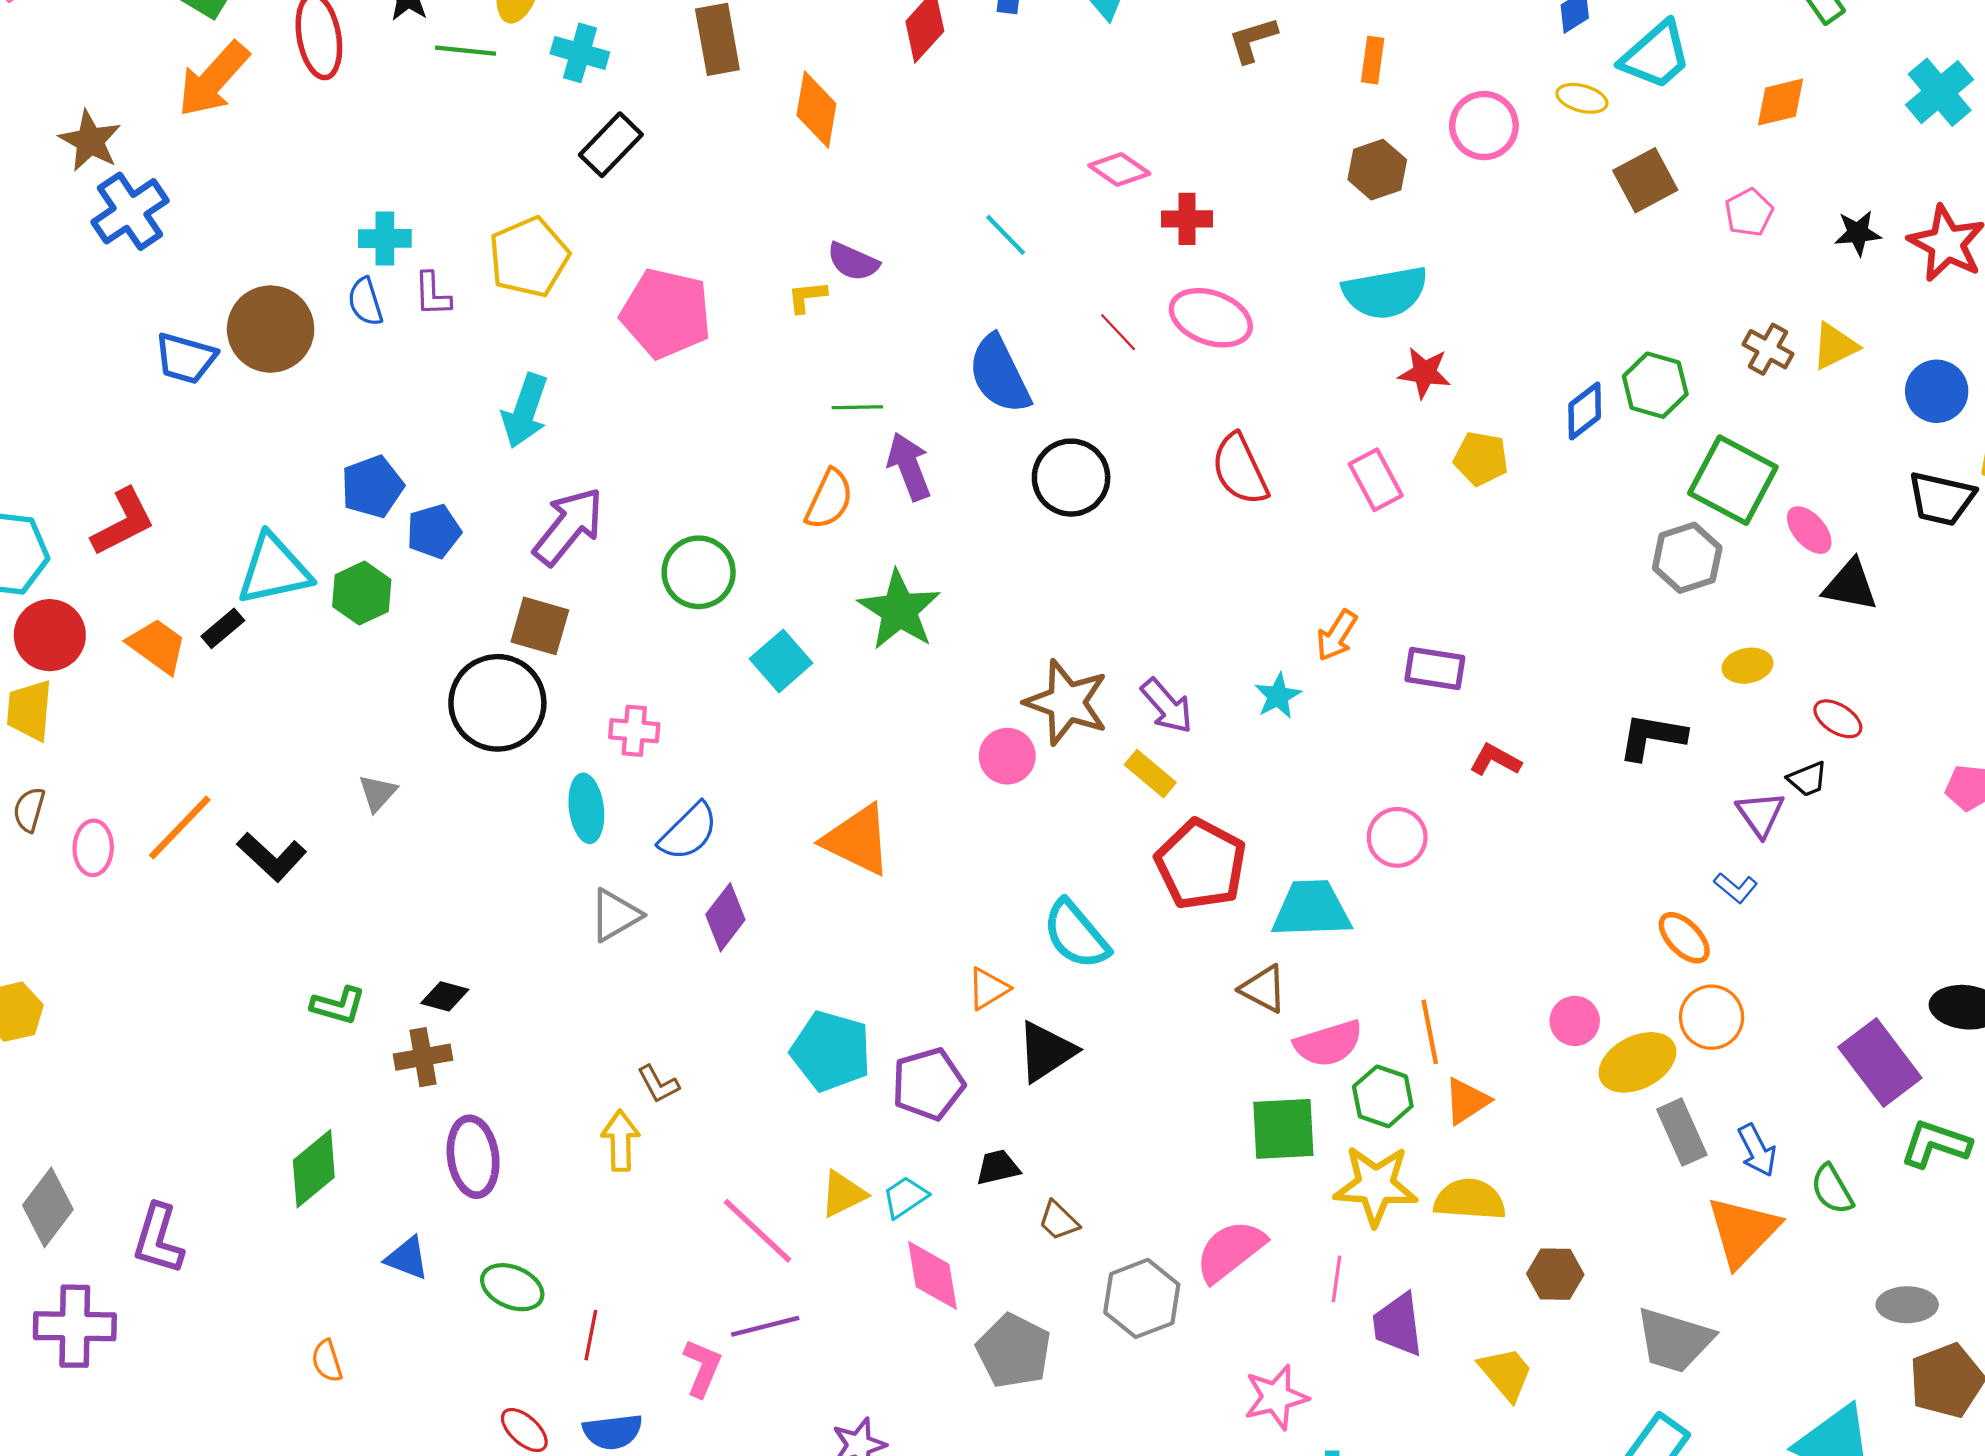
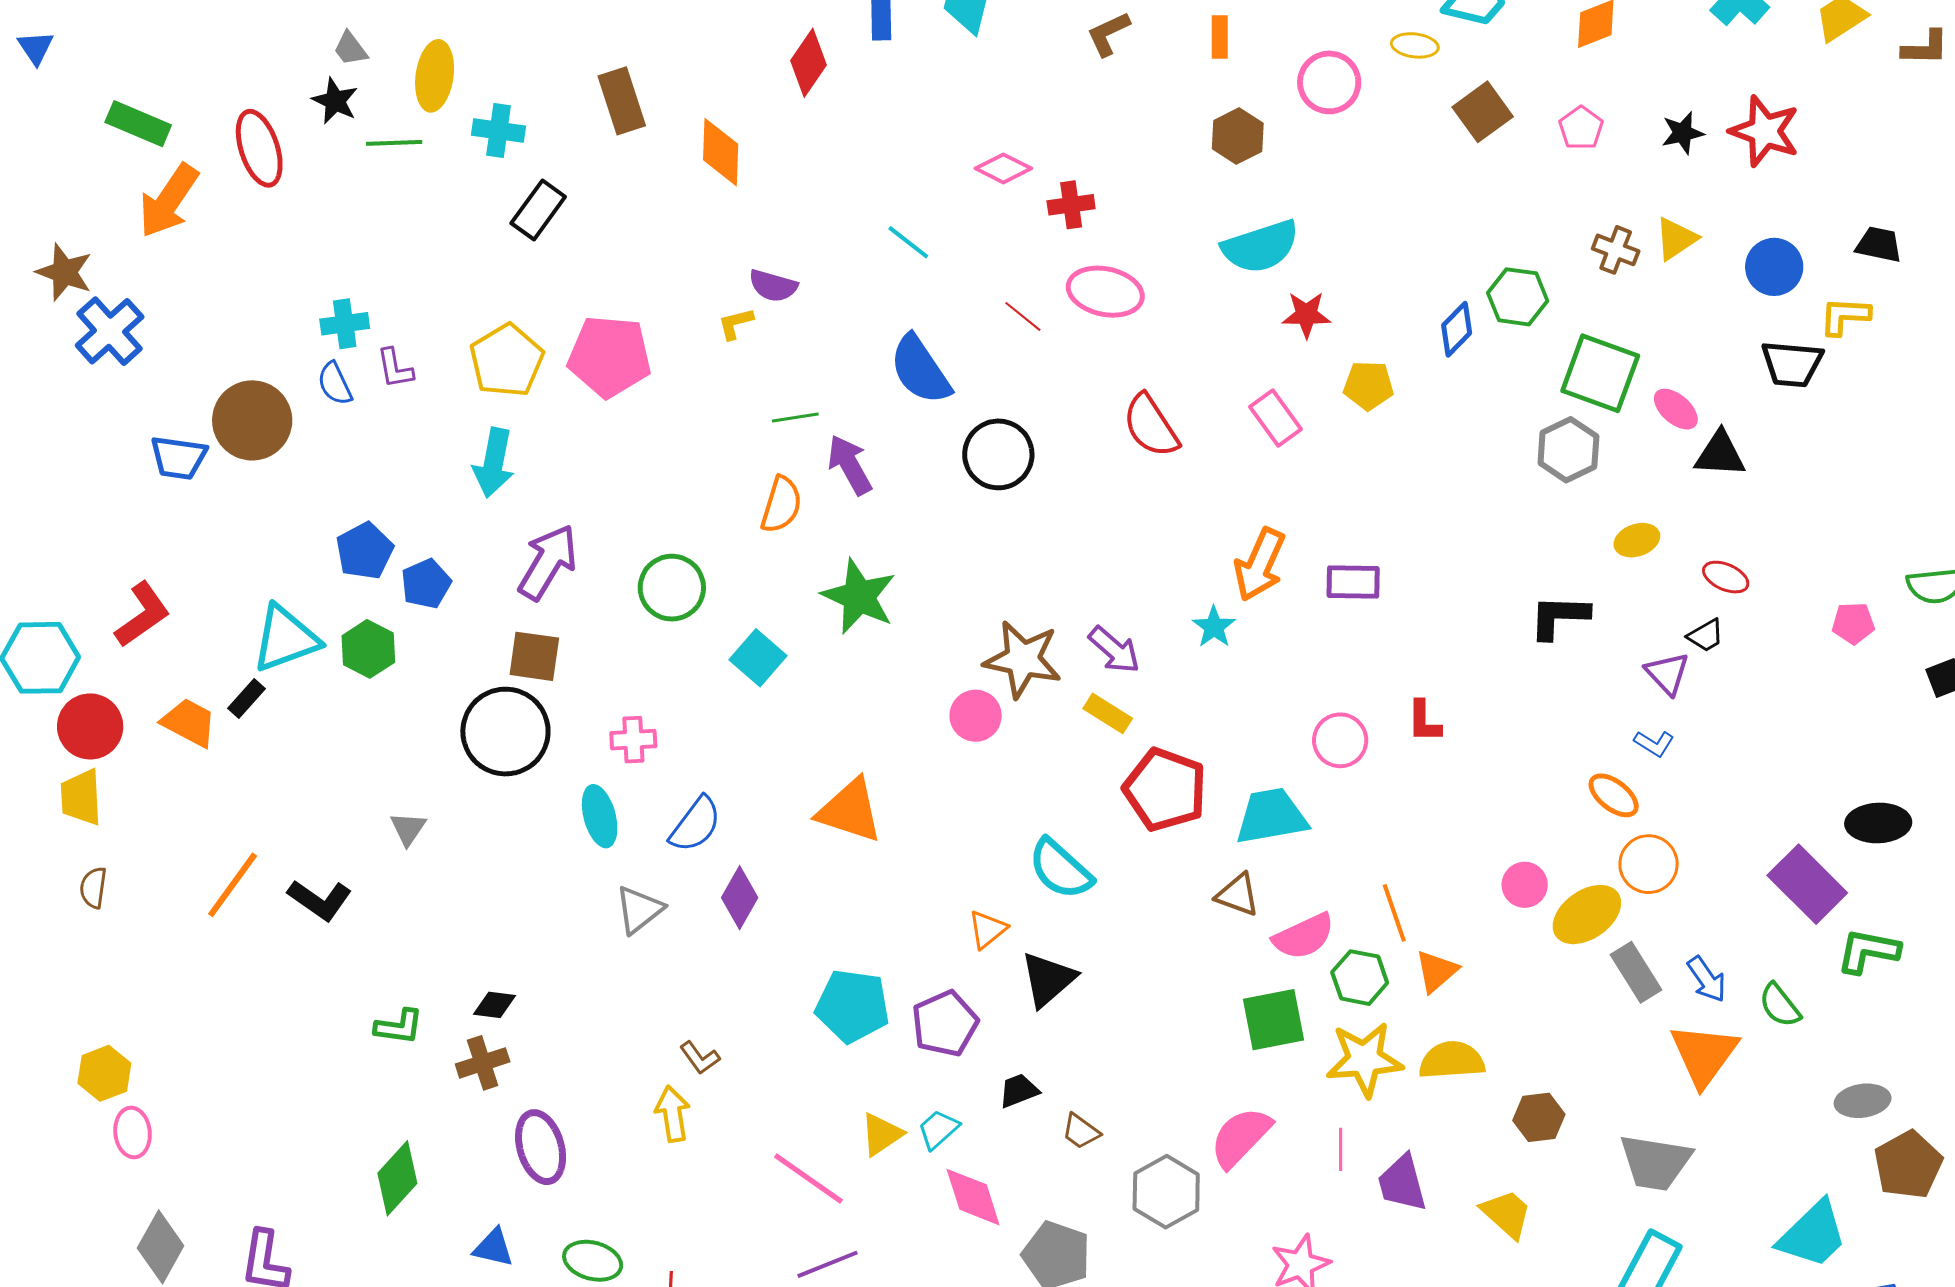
yellow pentagon: (529, 257) -> (507, 361), moved
orange arrow: (1337, 635) -> (1260, 565), size x1.5
red L-shape: (1495, 760) -> (1424, 721), moved, turned -111
pink ellipse: (93, 848) -> (133, 1133), moved

